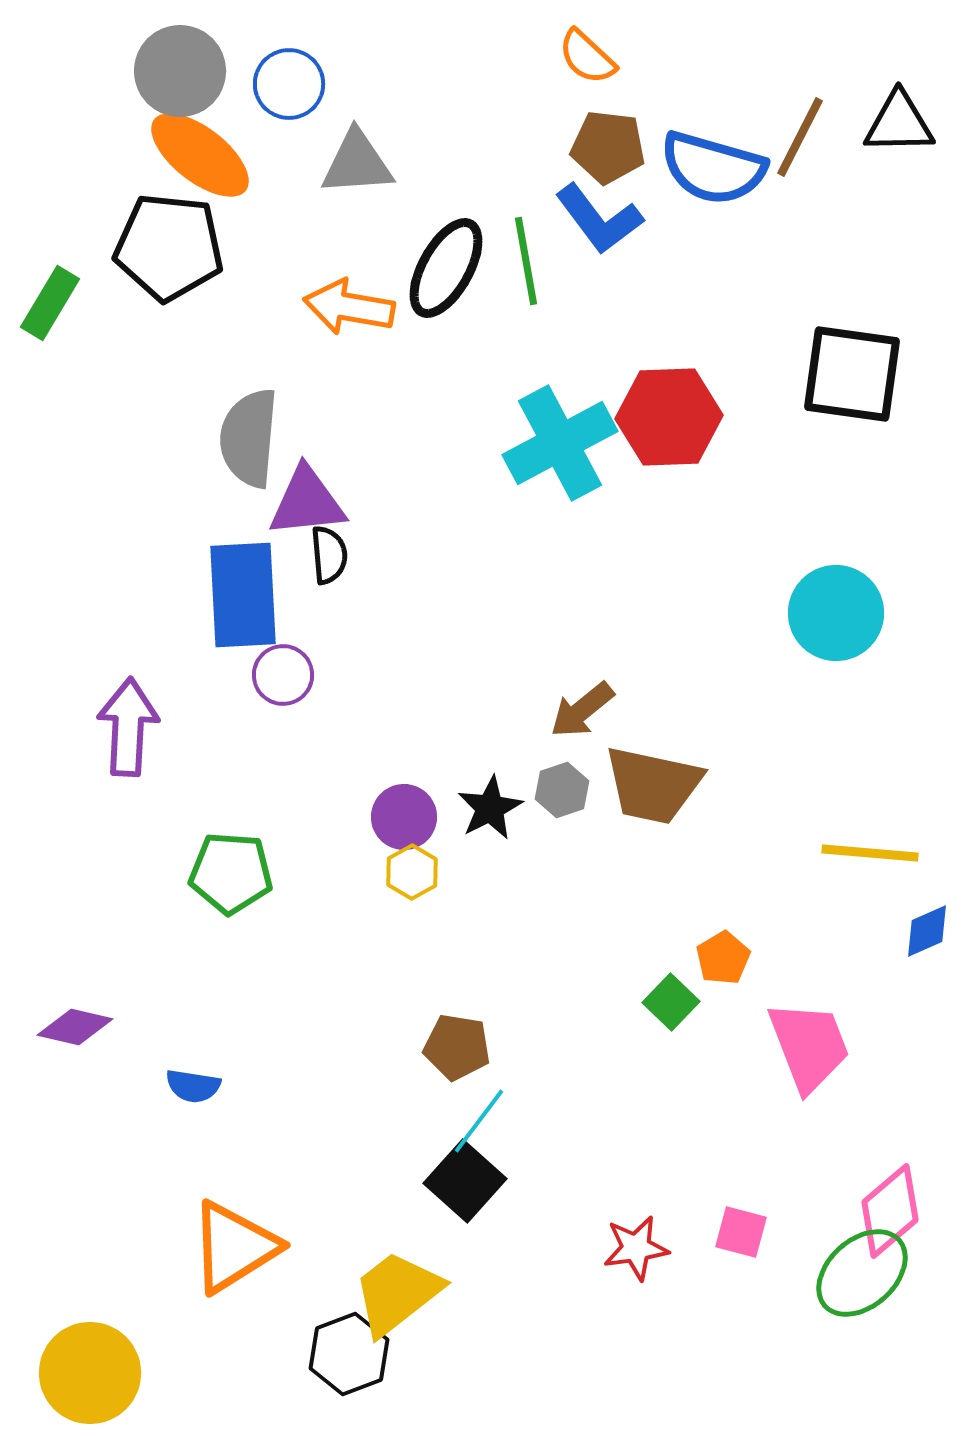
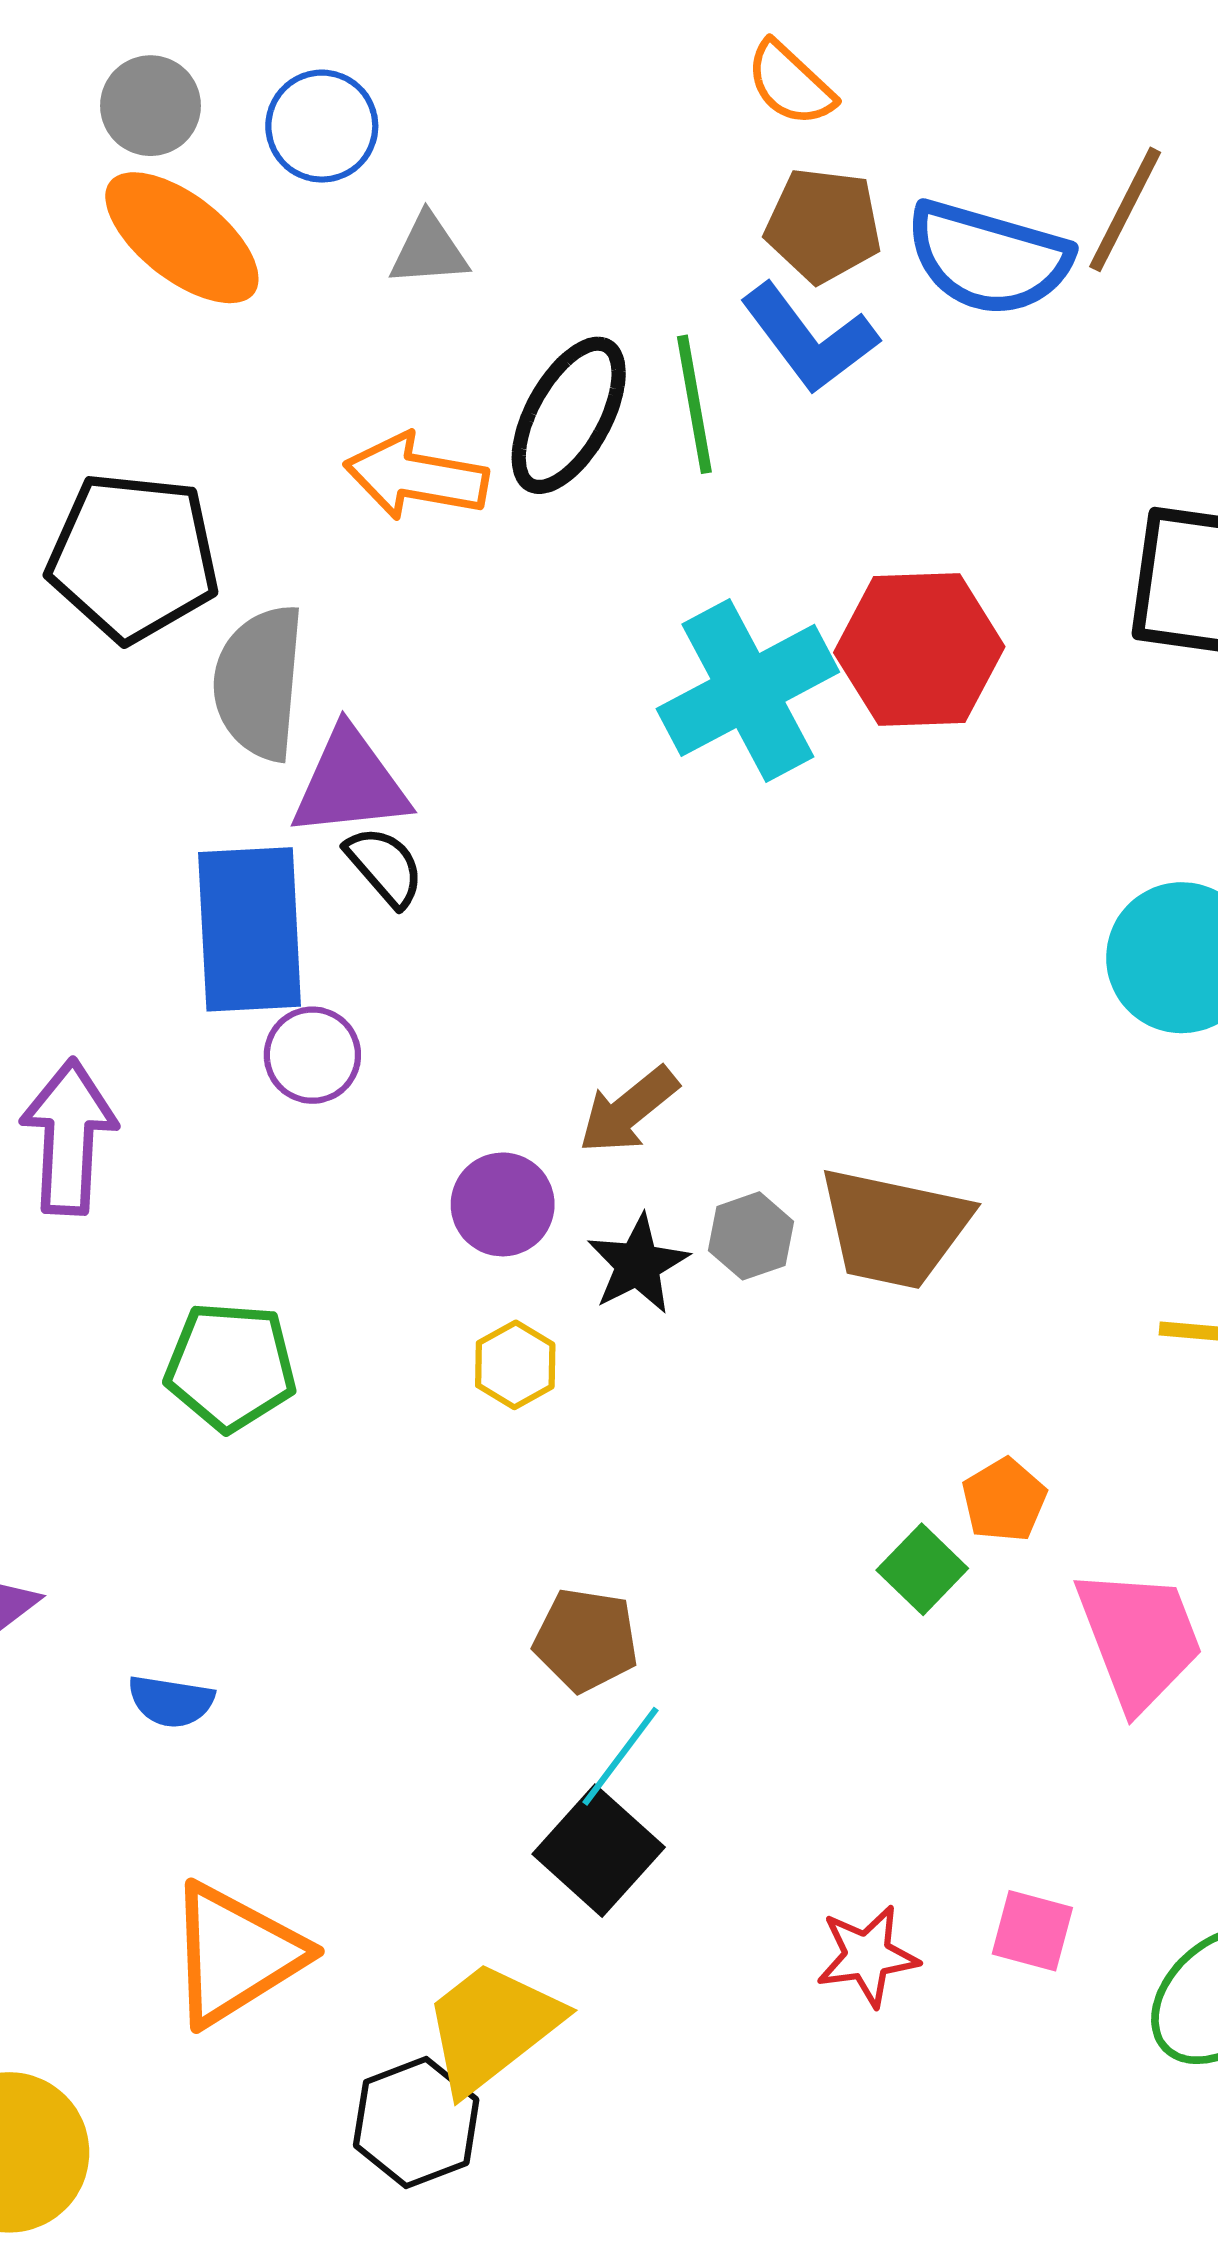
gray circle: (180, 71) -> (150, 106), size x0.7
gray triangle: (357, 163) -> (429, 250), size x0.7
black pentagon: (169, 247) -> (133, 557), moved
black semicircle: (329, 555) -> (385, 867), turned -36
brown arrow: (582, 710) -> (628, 1110), moved
purple circle: (404, 817) -> (503, 1204), moved

